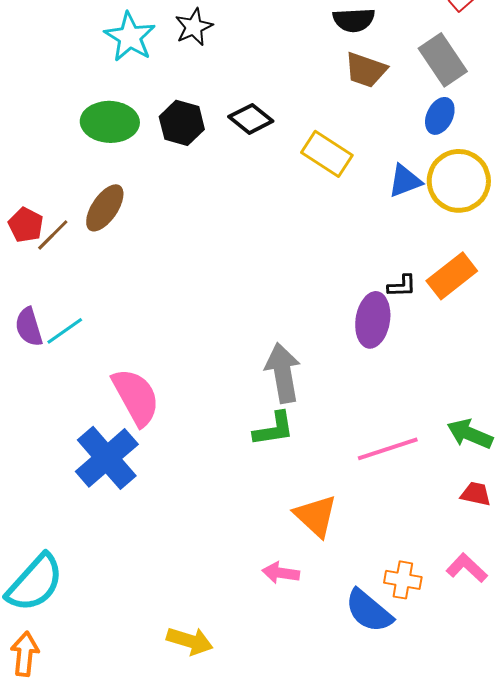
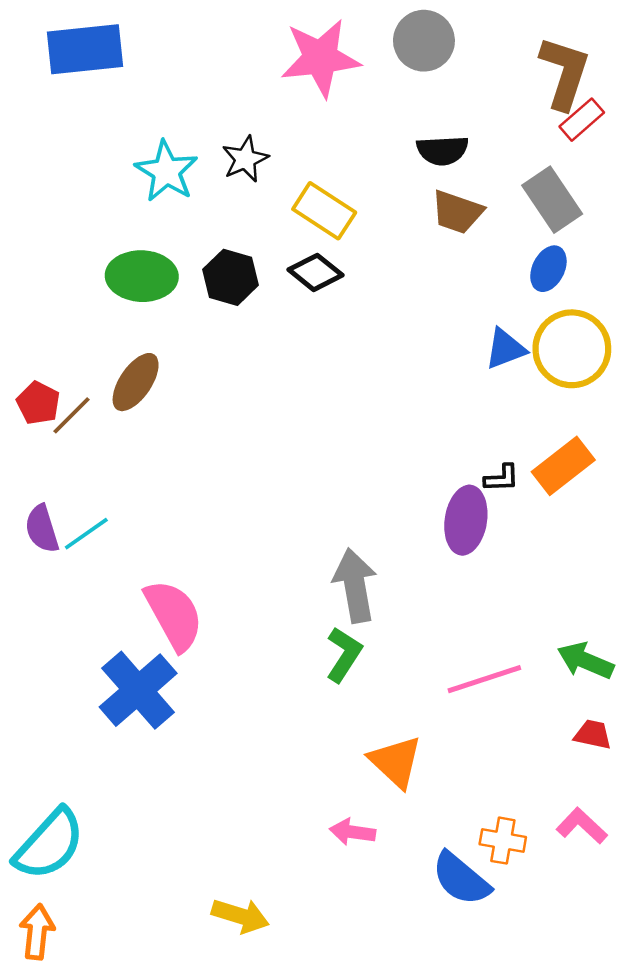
yellow rectangle: (327, 154) -> (324, 211), moved
green L-shape: (274, 429) -> (344, 654), turned -48

